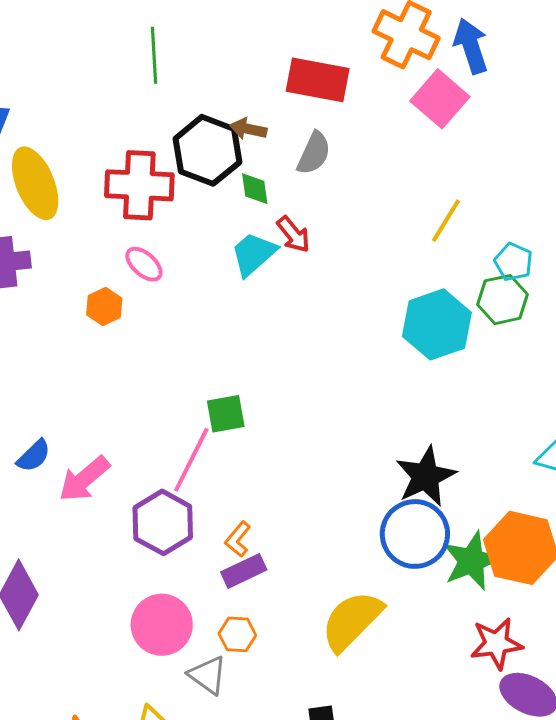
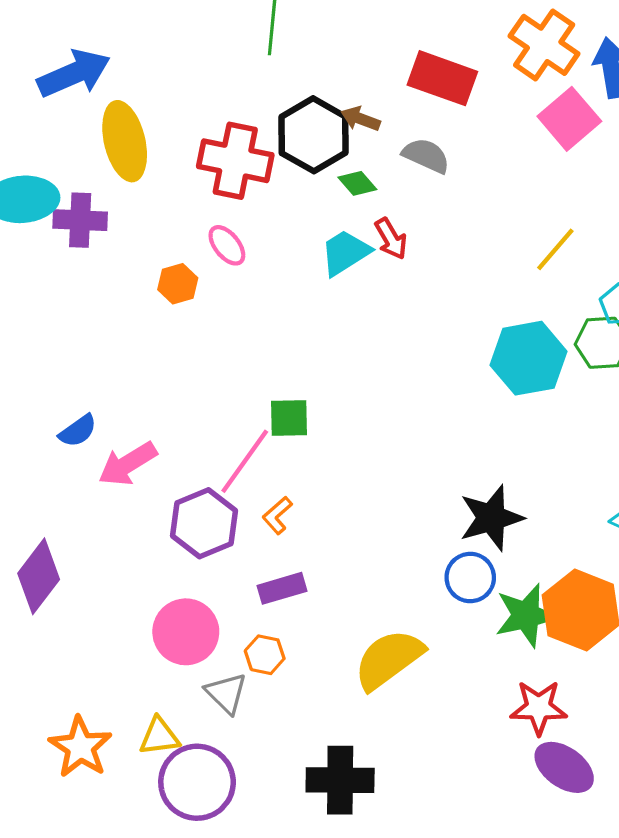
gray semicircle: (314, 153) -> (426, 156), turned -99
green diamond: (255, 189) -> (357, 183), turned -42
blue circle: (415, 534) -> (470, 578), size x0.7
orange L-shape: (238, 539) -> (277, 515), moved

